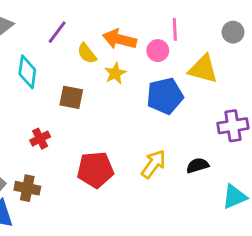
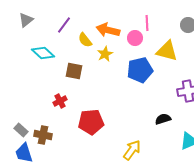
cyan diamond: (27, 72) -> (43, 53), turned -55
red cross: (40, 139) -> (60, 101), moved
yellow arrow: (154, 164) -> (132, 150), moved

